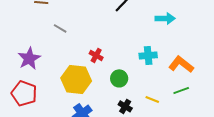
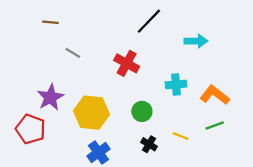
red cross: (96, 55) -> (127, 63), moved, size x1.5
purple star: (29, 58) -> (50, 97), moved

